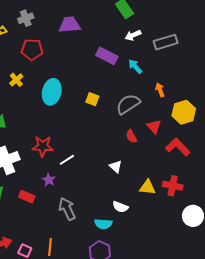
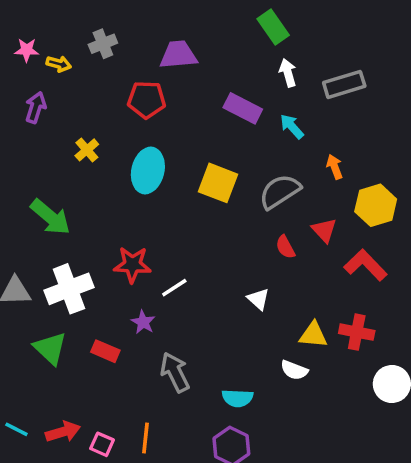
white arrow: (133, 35) -> (288, 73), turned 98
red pentagon: (32, 50) -> (147, 100), moved
yellow square: (92, 99) -> (218, 183), size x1.6
white semicircle: (120, 207) -> (294, 370), moved

